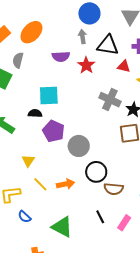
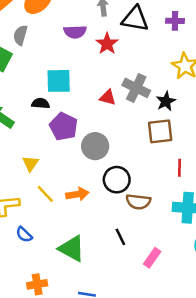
red triangle: (124, 66) -> (108, 97), moved
pink rectangle: (124, 223) -> (152, 258), moved

